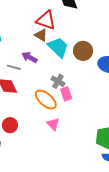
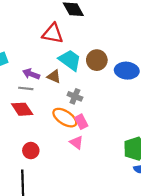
brown triangle: (41, 35) -> (54, 76), moved
purple arrow: (29, 57) -> (31, 74), moved
pink rectangle: (66, 94) -> (81, 122), moved

